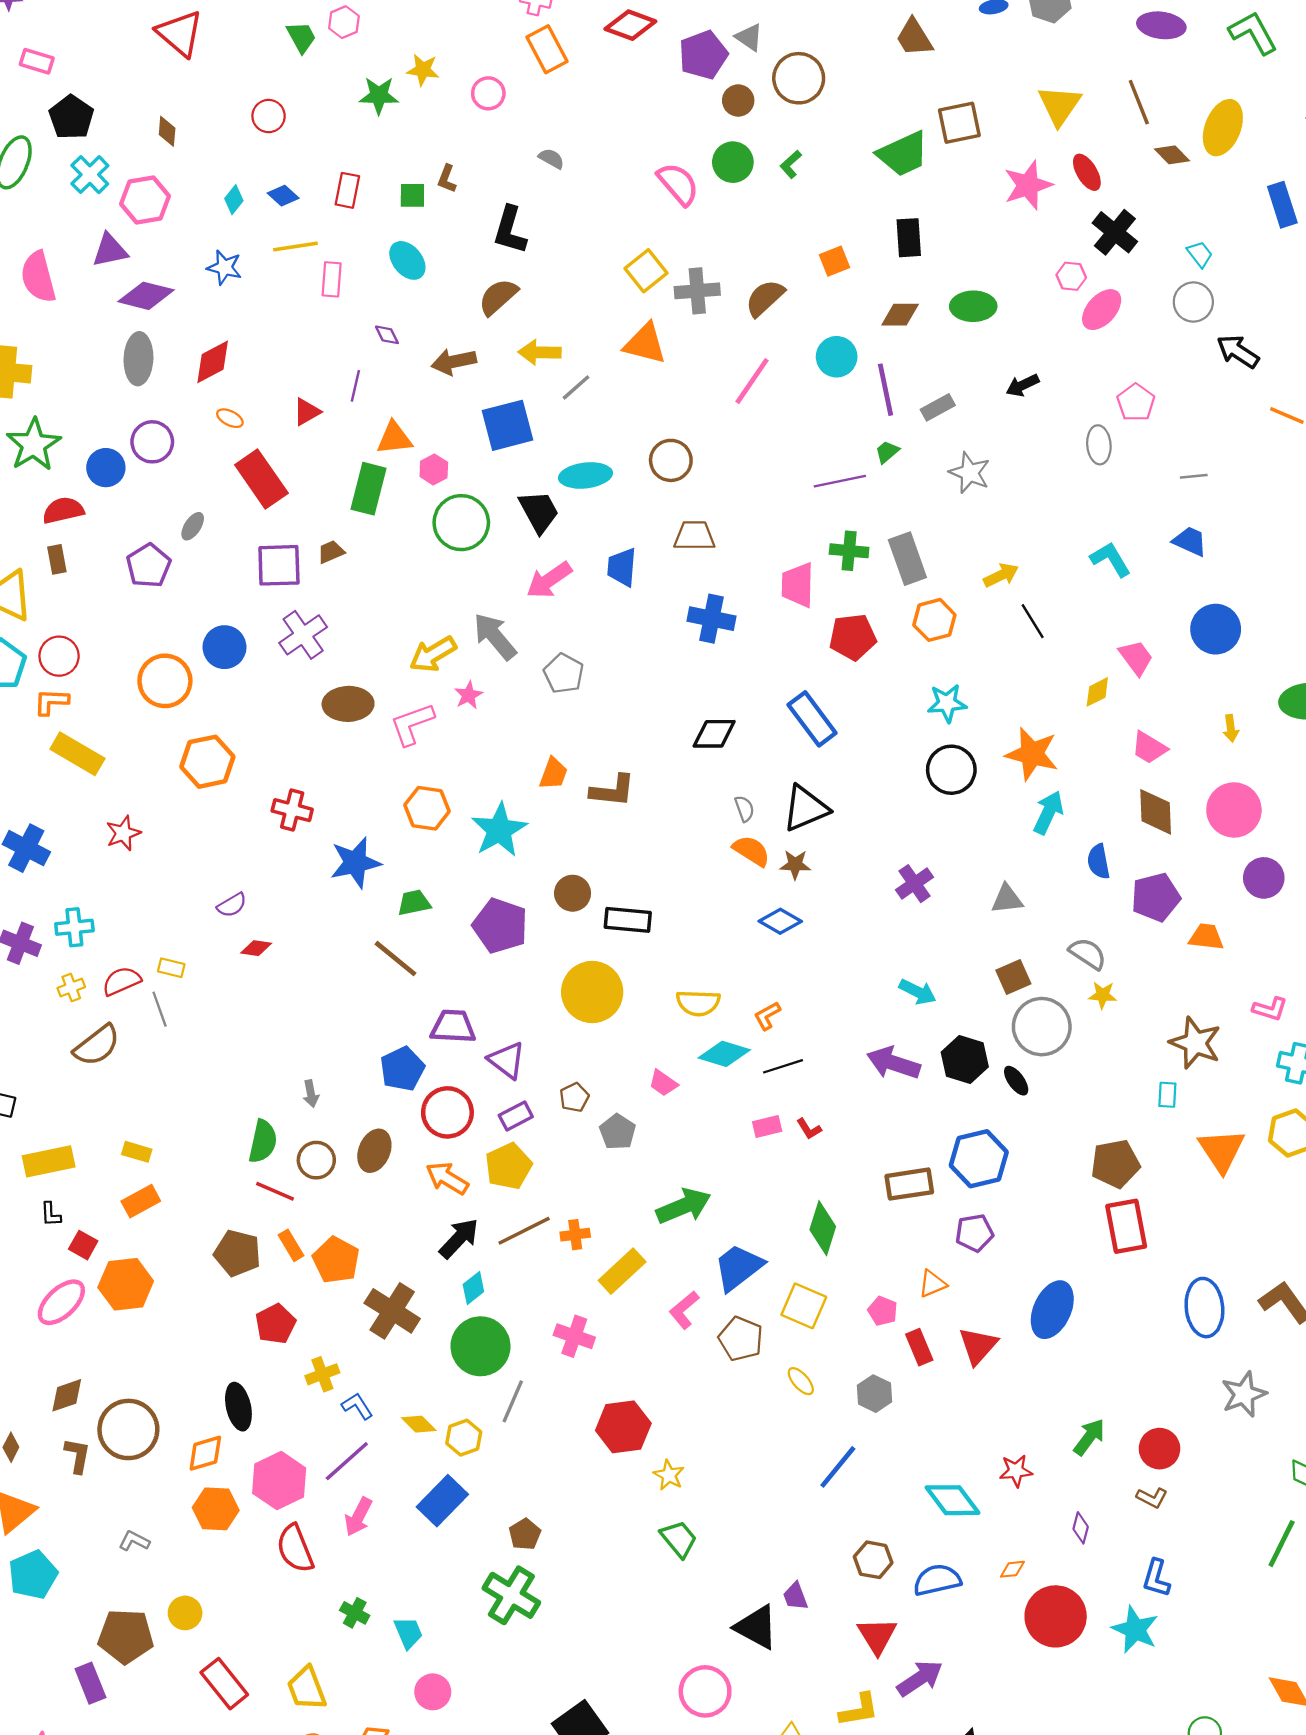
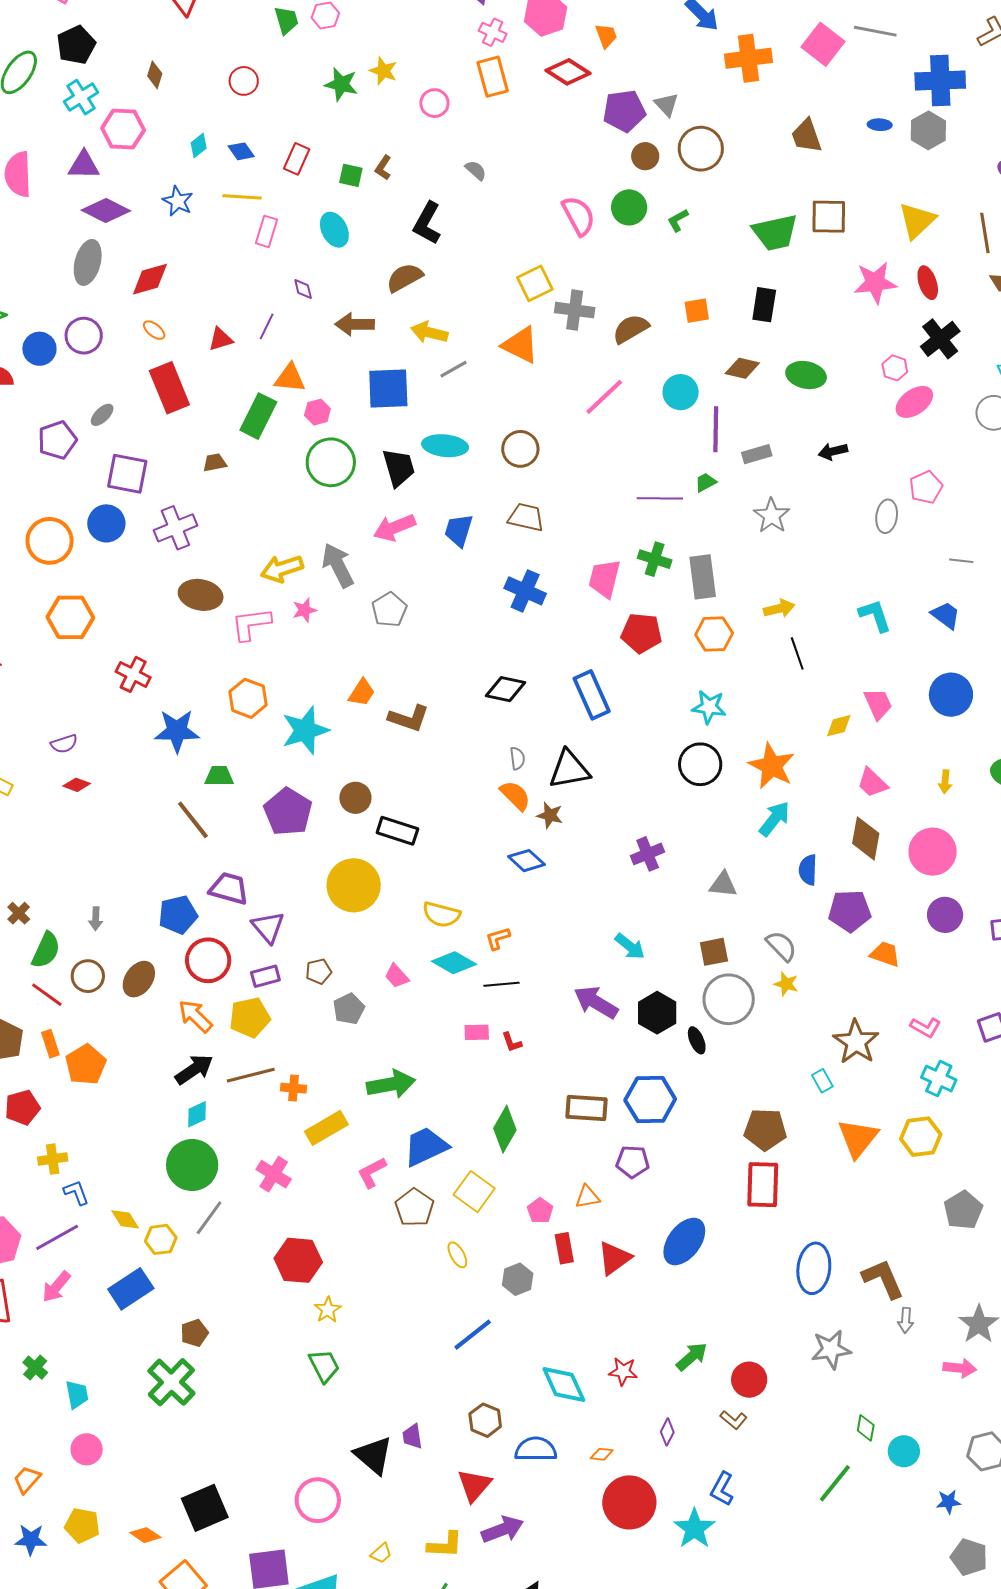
purple square: (279, 565) -> (127, 474), moved
cyan rectangle: (1167, 1095) -> (822, 1081), turned -45
brown cross: (392, 1311) -> (19, 913), moved, size x0.5

